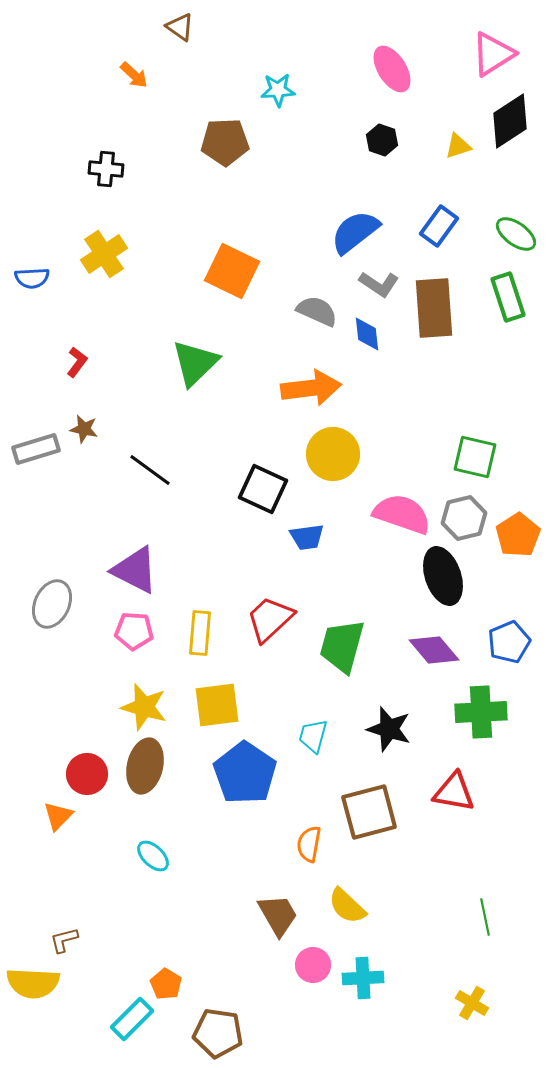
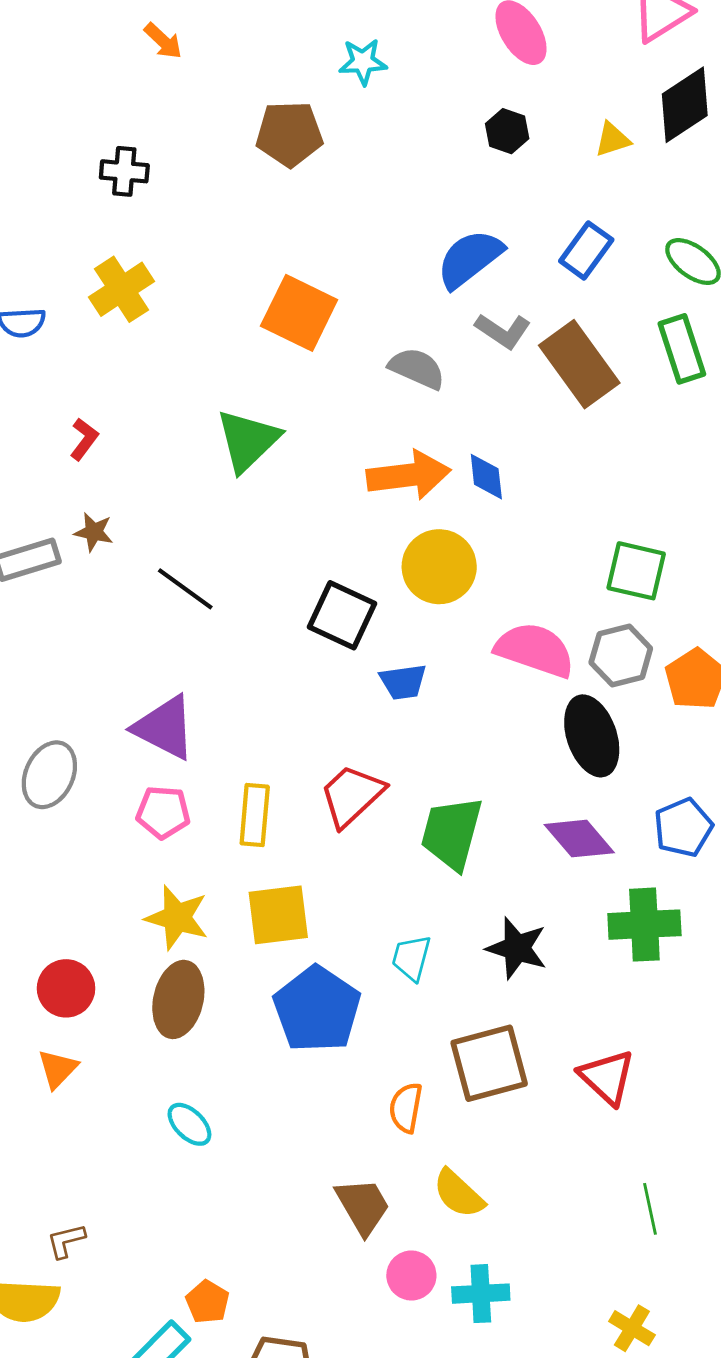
brown rectangle: (434, 308) -> (579, 364), turned -32
blue diamond: (367, 334) -> (486, 477), moved
red circle: (87, 774) -> (66, 988), moved
red triangle: (454, 792) -> (607, 1077), moved, turned 33

